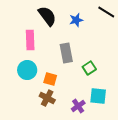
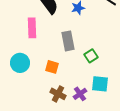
cyan circle: (27, 70) -> (20, 63), moved
brown cross: (47, 98) -> (58, 94), moved

